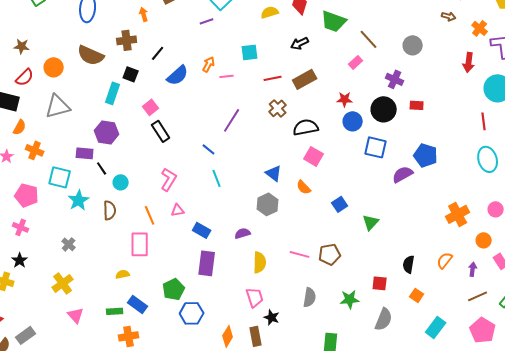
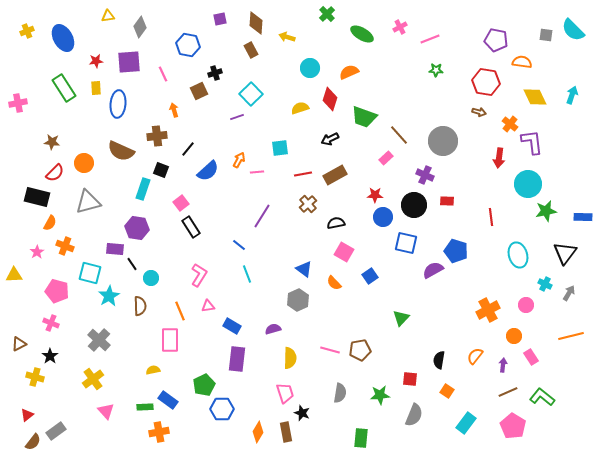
gray circle: (413, 45) -> (443, 141), size x1.5
red line: (484, 121) -> (491, 217), moved
black semicircle: (306, 127) -> (336, 223), size x0.7
blue square: (340, 204) -> (370, 276), moved
gray cross: (69, 244) -> (99, 340), size x1.6

